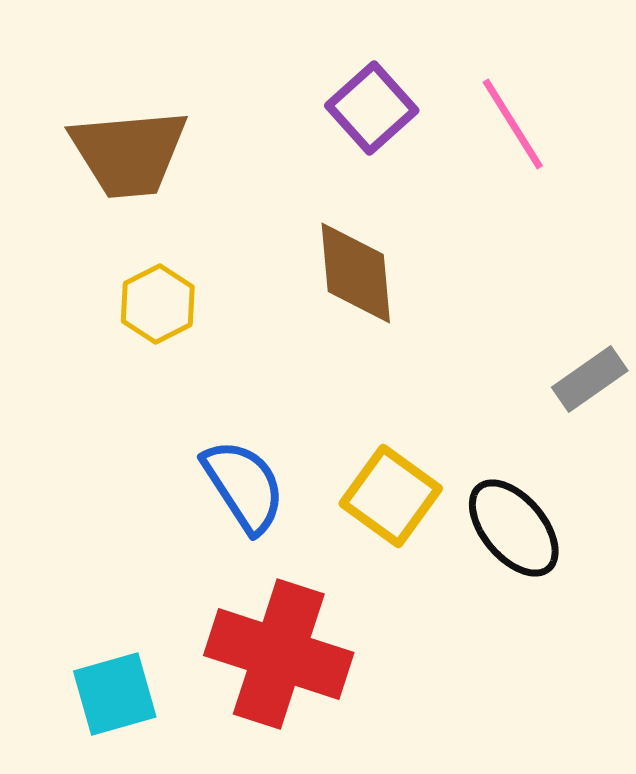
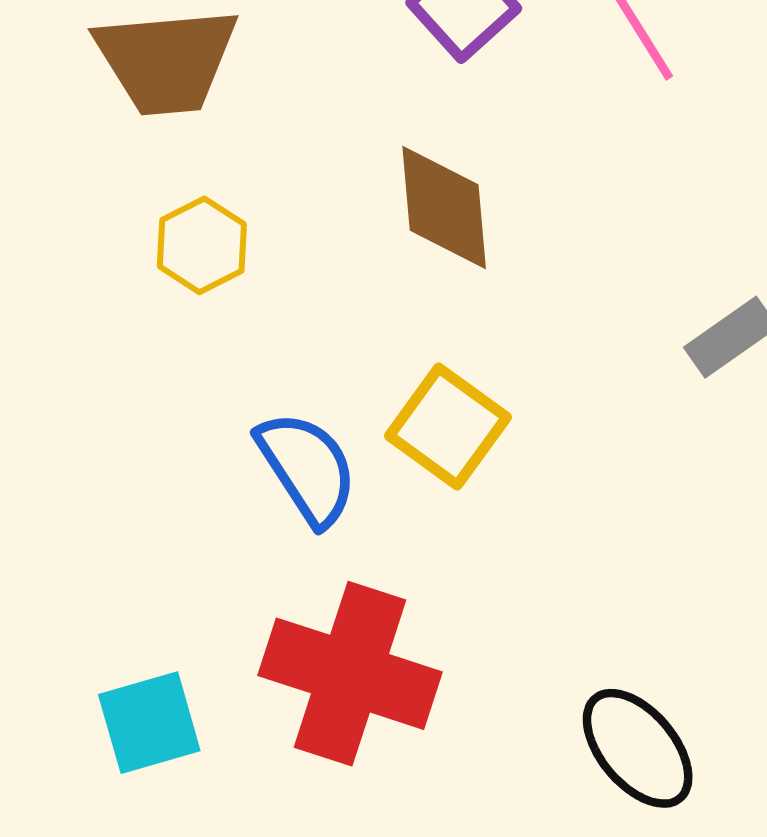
yellow square: (391, 496) -> (448, 426), moved
black ellipse: (514, 528) -> (638, 748), moved

